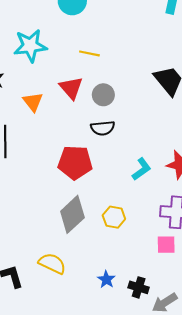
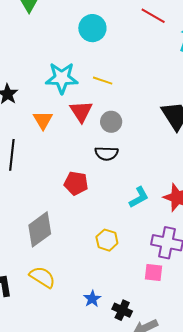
cyan star: (30, 46) -> (62, 78), moved
red pentagon: (75, 163) -> (76, 183), size x0.7
gray diamond: (72, 214) -> (40, 229), moved

